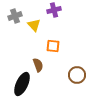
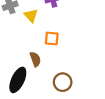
brown circle: (77, 75) -> (63, 82), moved

